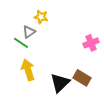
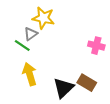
yellow star: (41, 17) -> (43, 18), size x1.5
pink cross: (91, 43) -> (96, 46), turned 35

